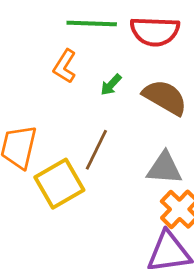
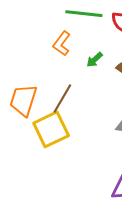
brown line: (96, 150) -> (62, 98), moved

